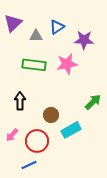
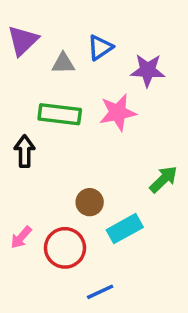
black arrow: (20, 101) -> (25, 151), moved
blue line: (29, 165) -> (100, 292), moved

